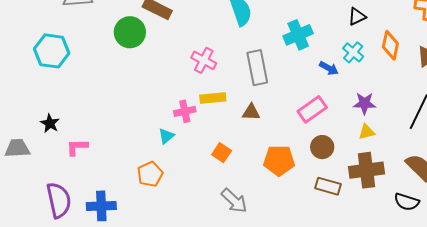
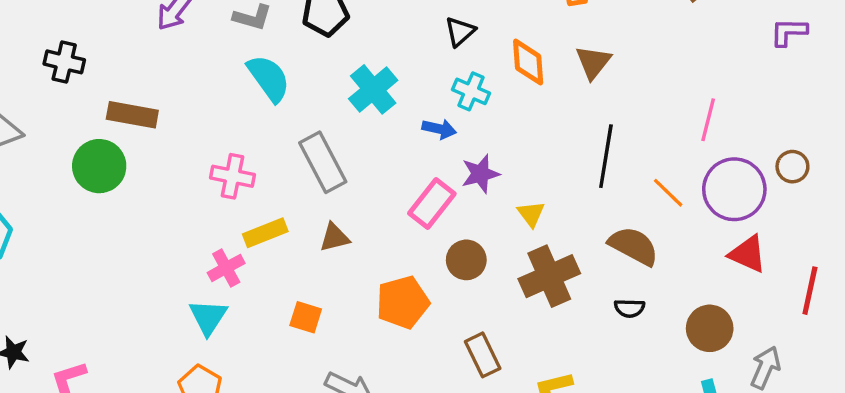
purple star: (364, 103) -> (480, 174), moved
yellow triangle: (367, 132) -> (531, 214), turned -36
cyan triangle: (166, 136) -> (208, 317), size x1.4
brown rectangle: (328, 186) -> (483, 355), moved, turned 65
black semicircle: (407, 202) -> (630, 308), size x0.7

